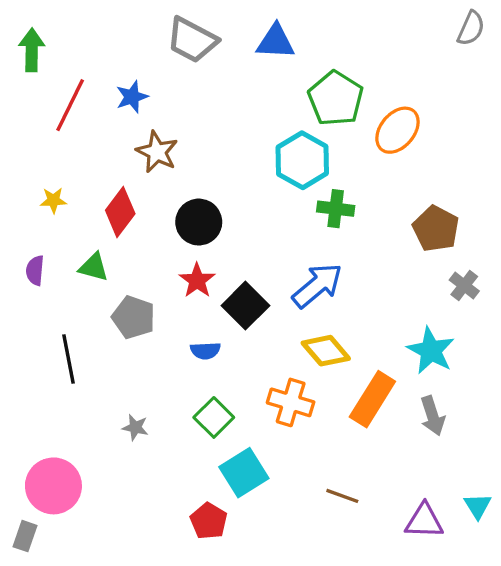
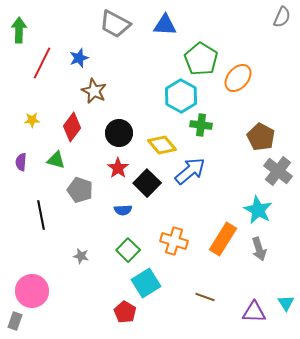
gray cross: (464, 286) -> (278, 171), size x1.6
yellow diamond: (326, 351) -> (162, 145), moved

